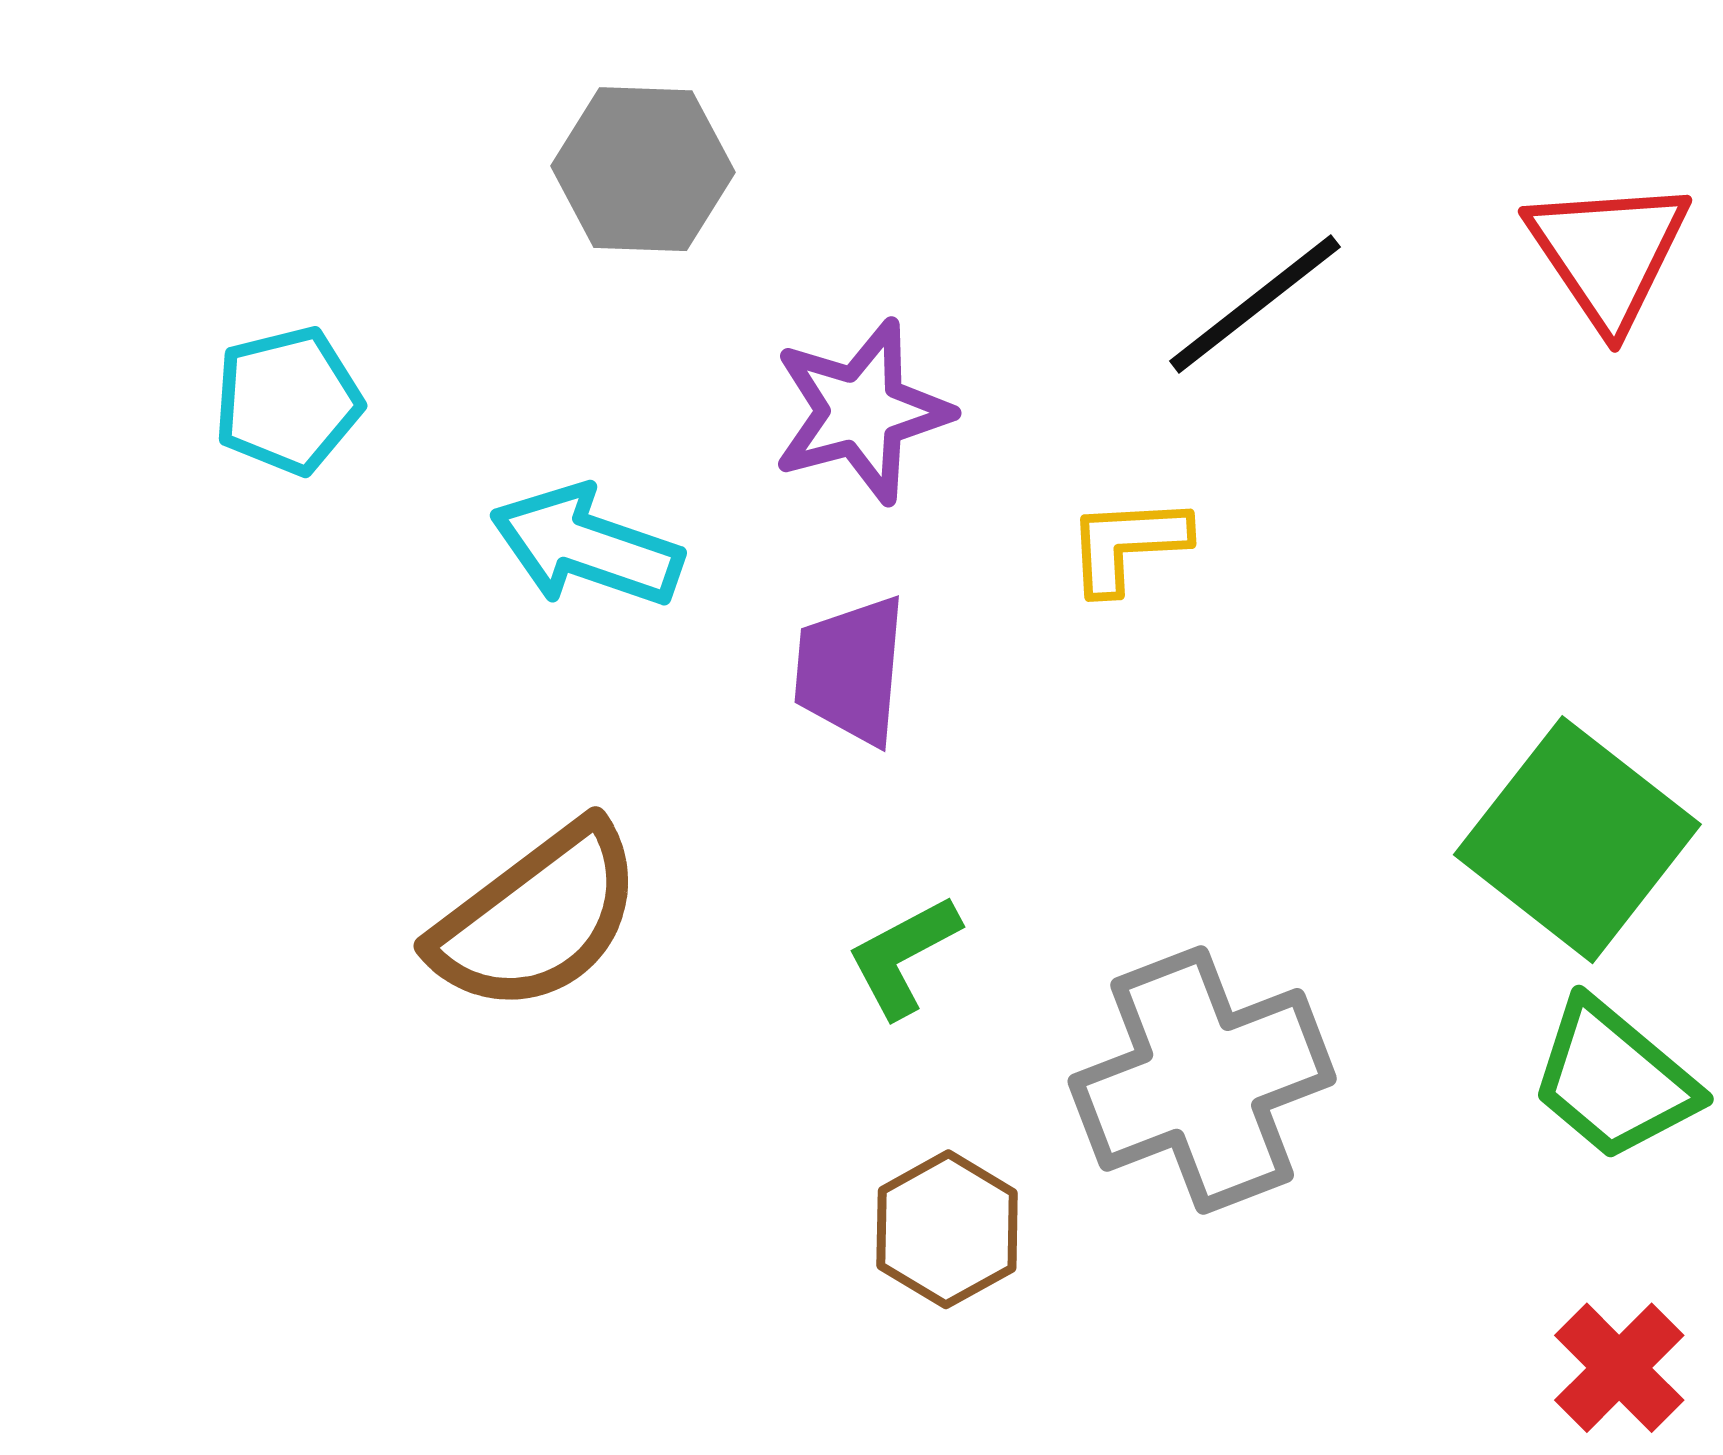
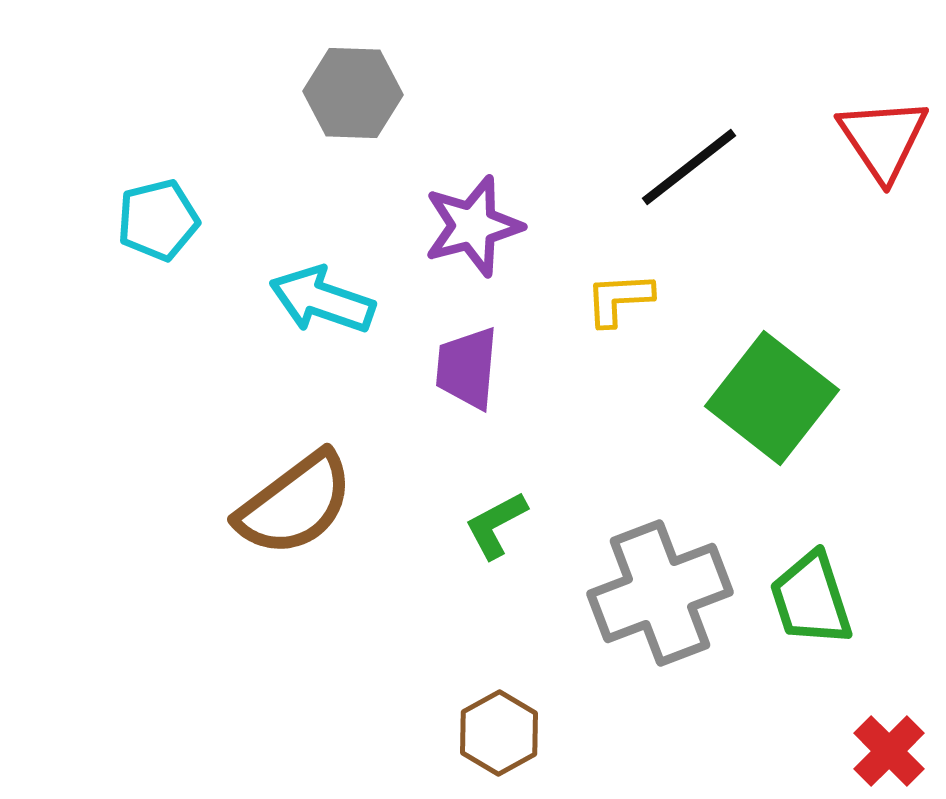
green square: (1577, 840) -> (772, 398), moved
green trapezoid: (1614, 1080) -> (811, 599), moved, turned 32
brown hexagon: (947, 1229) -> (499, 733), moved

